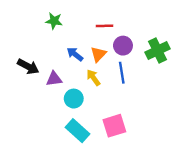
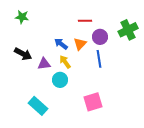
green star: (54, 21) -> (22, 17), moved
green cross: (157, 51) -> (128, 30), moved
yellow arrow: (93, 78) -> (65, 62), moved
cyan rectangle: (77, 131) -> (38, 106), moved

